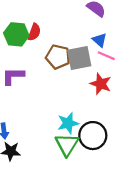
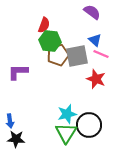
red semicircle: (34, 32) -> (44, 25), moved
green hexagon: (16, 34) -> (50, 41), moved
brown pentagon: (58, 57) -> (58, 55), turned -30

